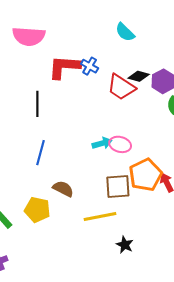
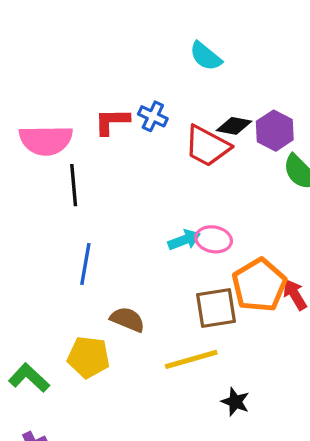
pink semicircle: (29, 36) -> (46, 140), moved
red L-shape: (64, 67) -> (112, 121), size x0.7

